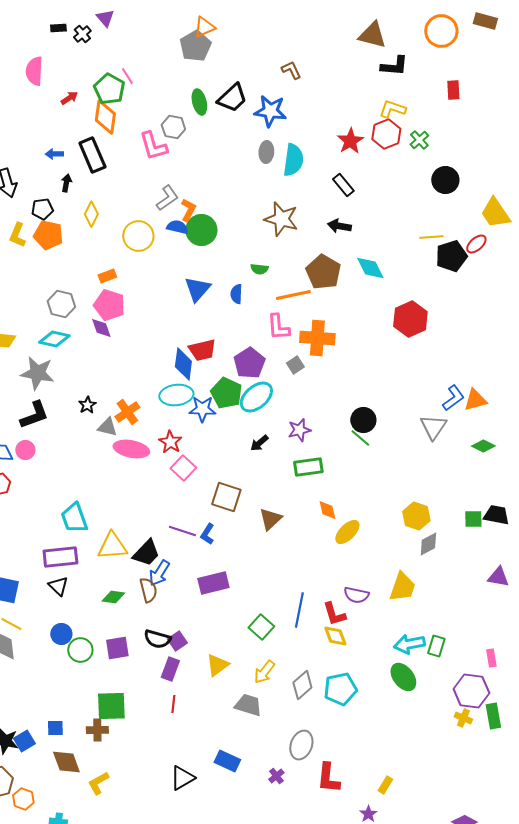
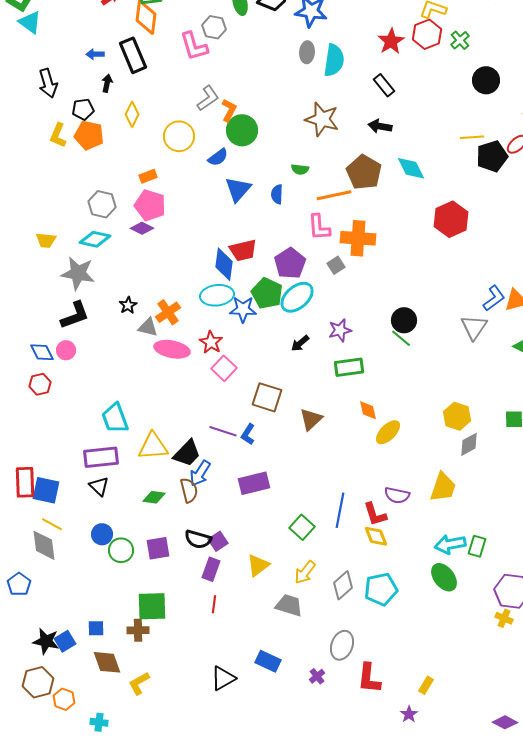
blue semicircle: (177, 227) -> (218, 157), moved, turned 130
purple diamond: (101, 328) -> (142, 228), turned -45

